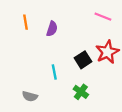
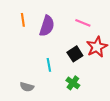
pink line: (103, 17) -> (83, 23), moved
purple semicircle: (52, 29) -> (47, 26), size x1.5

